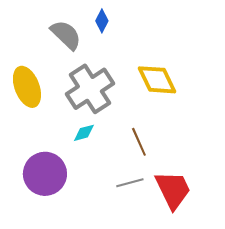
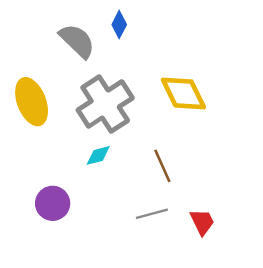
purple circle: (45, 174) -> (53, 203), size x0.7
red trapezoid: (173, 190) -> (202, 222), size x0.6

